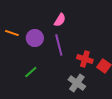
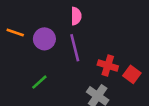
pink semicircle: (60, 20) -> (76, 16), turned -32

